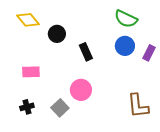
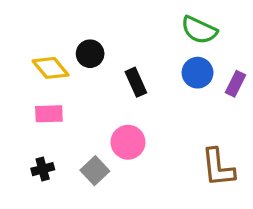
yellow diamond: (28, 20) -> (51, 68), moved

